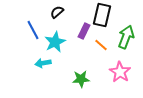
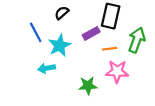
purple rectangle: (84, 31) -> (91, 33), turned 35
orange line: (101, 45) -> (110, 49), turned -48
pink star: (120, 72) -> (117, 71), moved, turned -30

